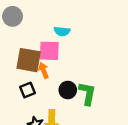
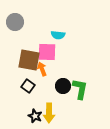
black square: (27, 90) -> (28, 86), turned -32

